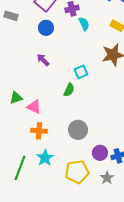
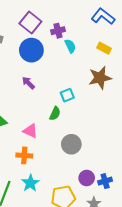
blue circle: (46, 28) -> (31, 50), size x1.5
pink triangle: (34, 107) -> (30, 131), moved
gray circle: (78, 130) -> (71, 144), moved

